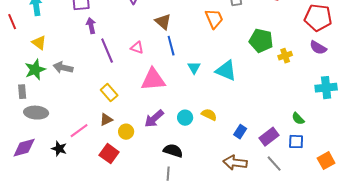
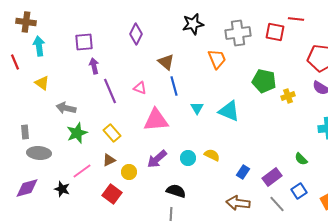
green star: (35, 70) -> (77, 133), moved
blue square: (296, 142) -> (299, 191), moved, turned -35

